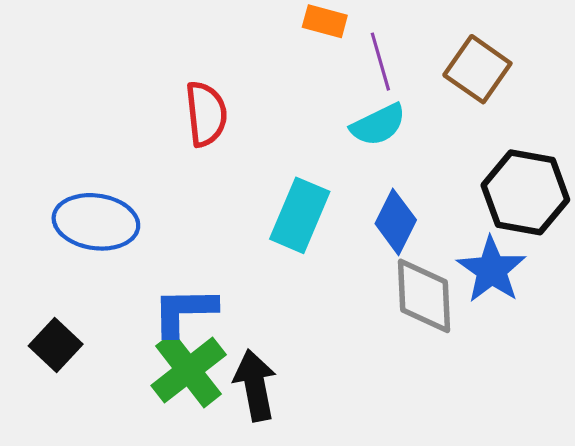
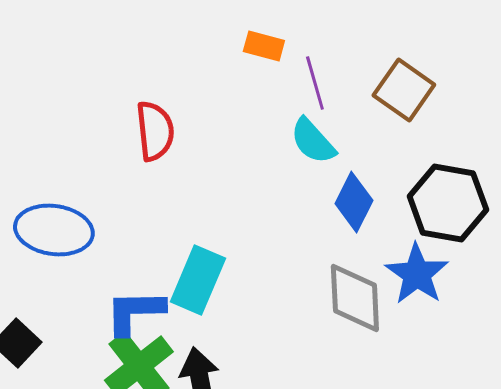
cyan semicircle: (378, 125) -> (313, 141), turned 74
cyan rectangle: (300, 215) -> (198, 280), moved
blue diamond: (396, 222) -> (354, 202), moved

